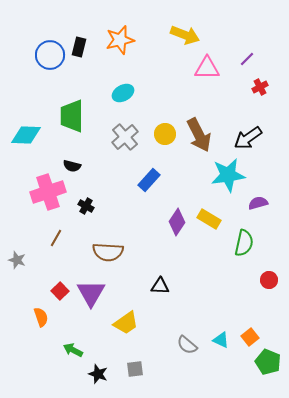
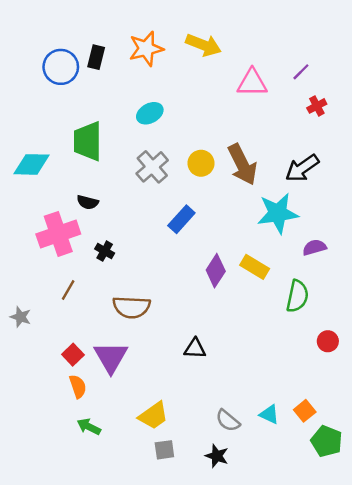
yellow arrow: (185, 35) -> (203, 45), moved
orange semicircle: (41, 317) -> (78, 386), moved
yellow trapezoid: (126, 323) -> (153, 416), moved
black star: (98, 374) -> (217, 456), moved

